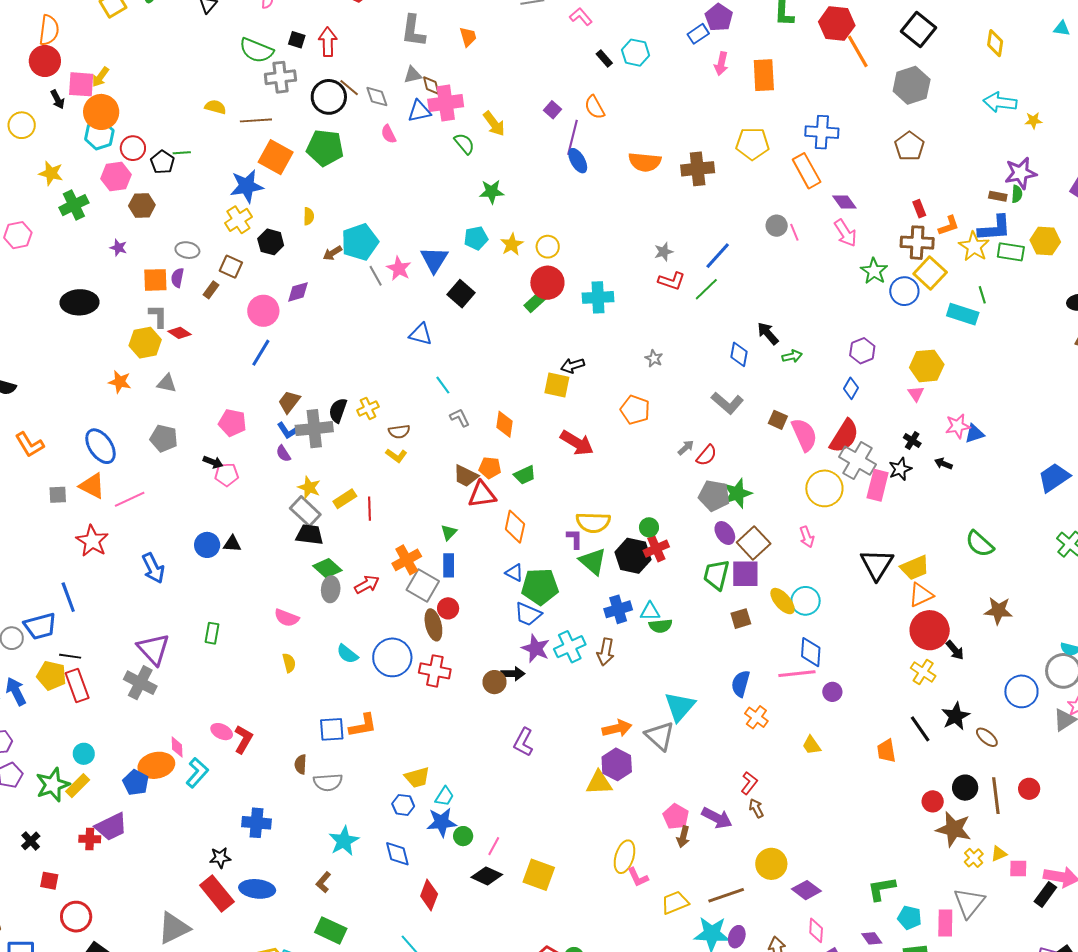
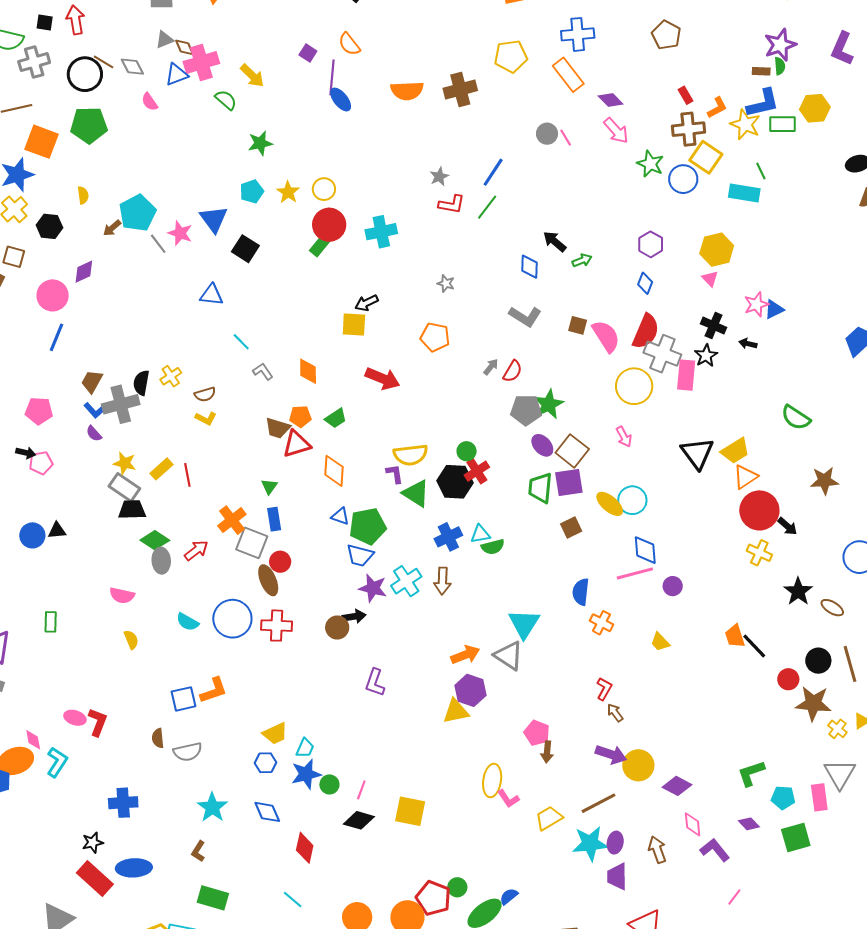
black cross: (912, 440) -> (714, 326), size x1.4
black line: (920, 729) -> (754, 646), moved
purple arrow: (717, 818) -> (611, 754), moved

